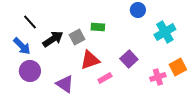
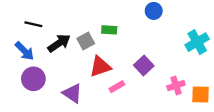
black line: (30, 22) -> (33, 24), turned -35
cyan cross: (165, 32) -> (197, 42), moved
orange square: (178, 67) -> (200, 94), moved, turned 30

